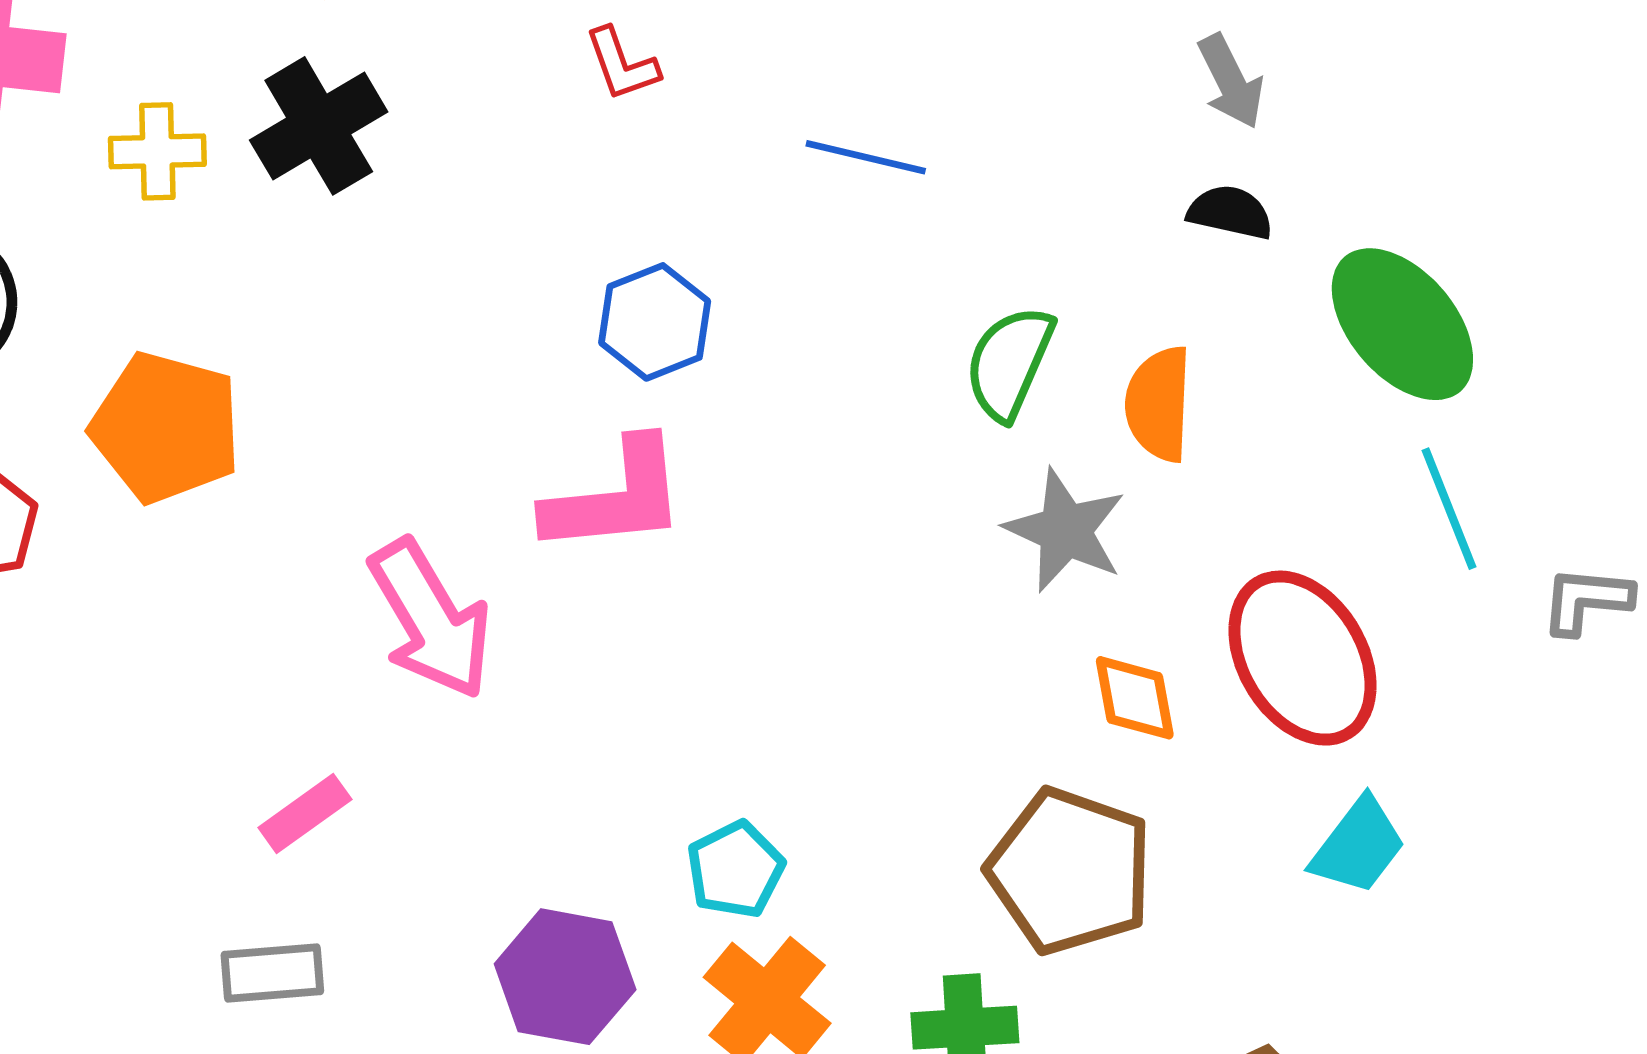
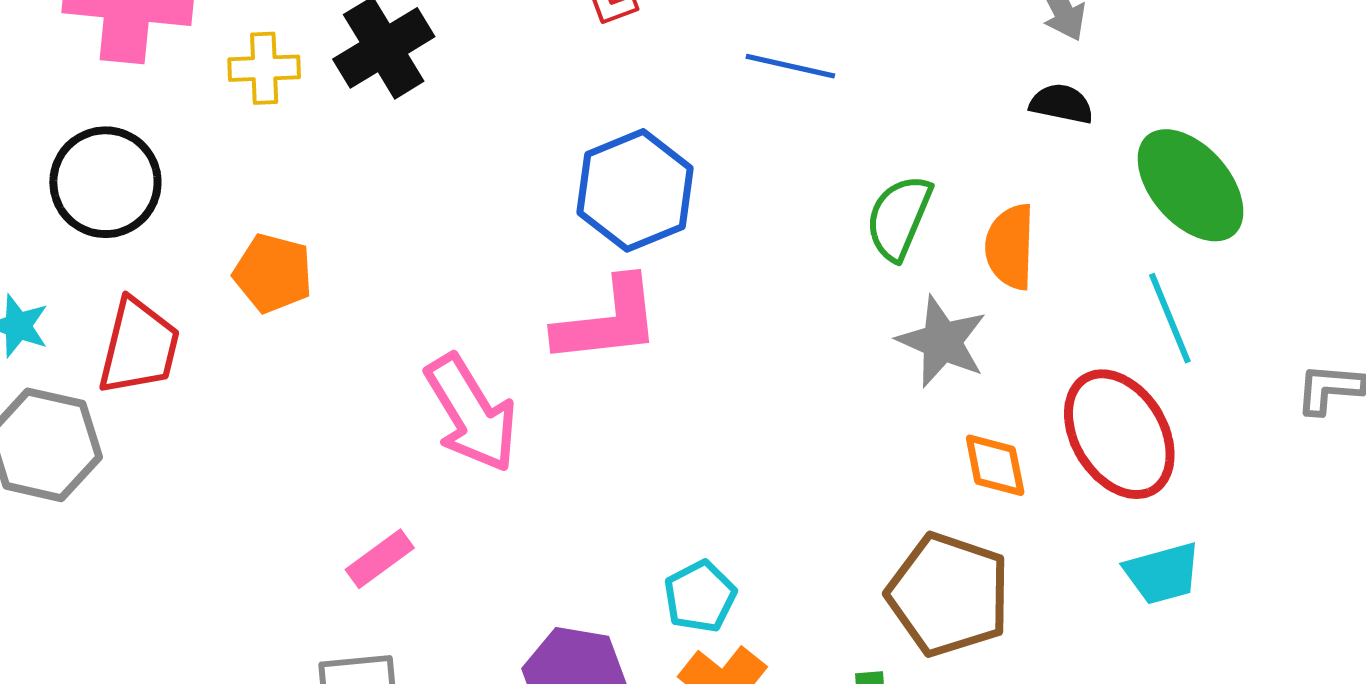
blue hexagon: (655, 322) -> (635, 190), size x1.4
orange pentagon: (166, 427) -> (273, 273), size x0.7
cyan line: (1449, 509) -> (1170, 318), moved
cyan trapezoid: (1358, 846) -> (1162, 573), turned 38

